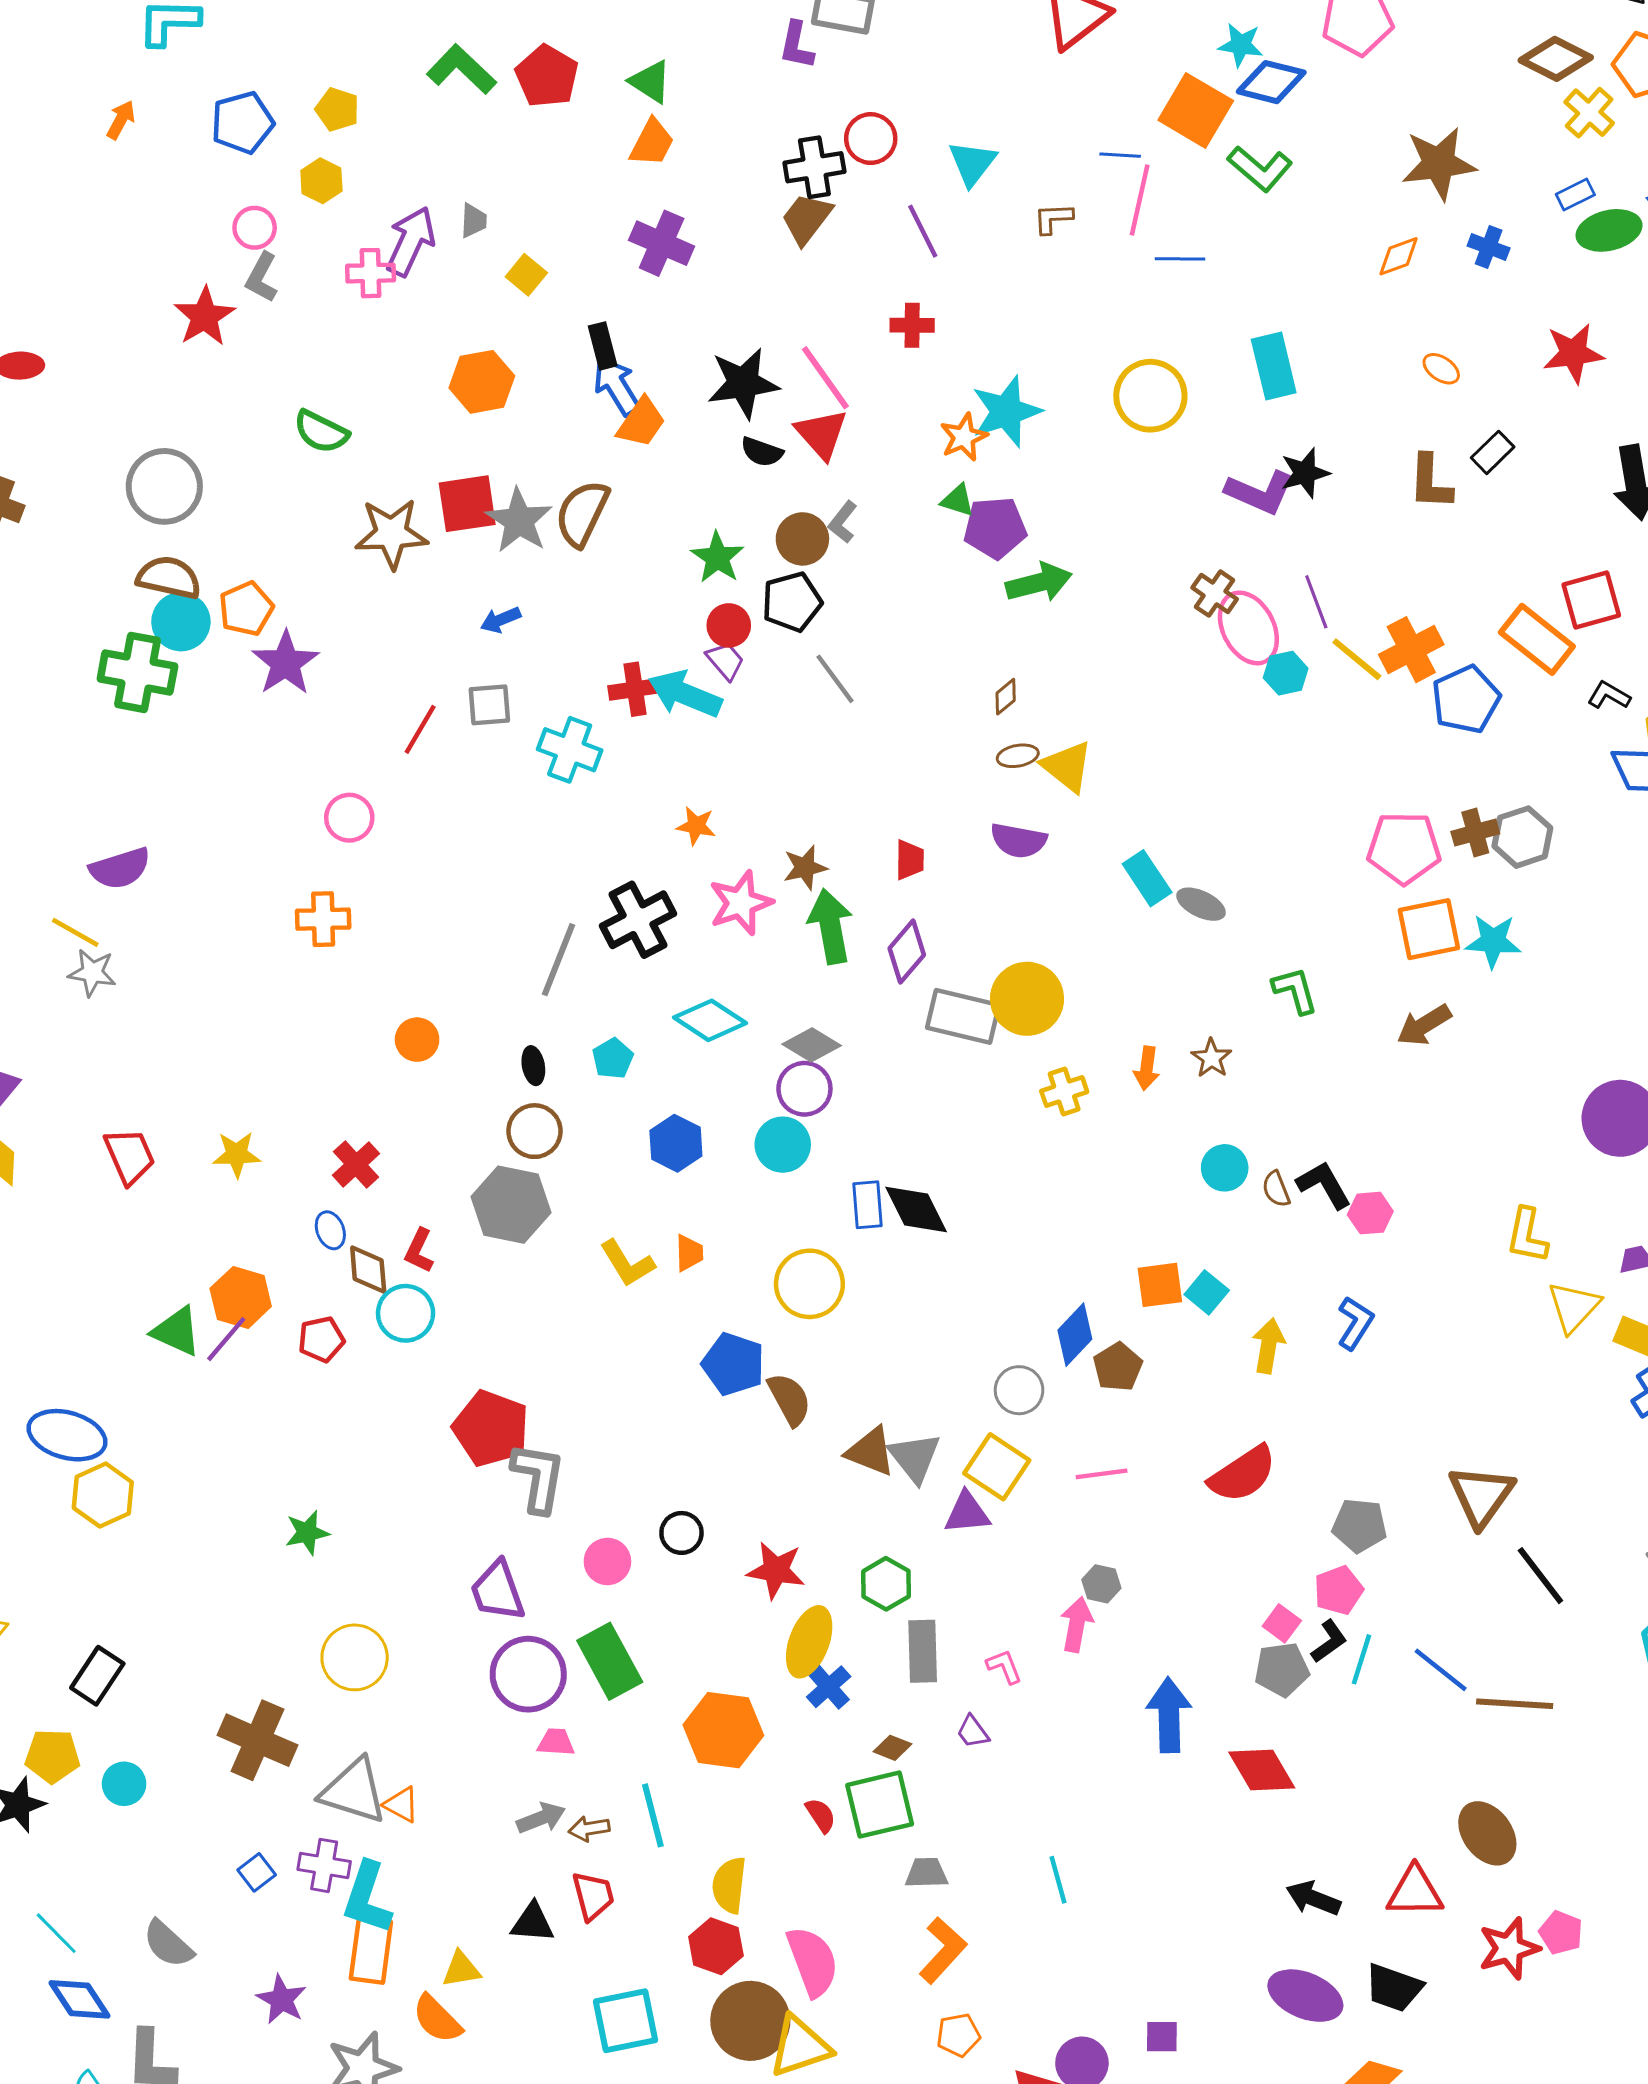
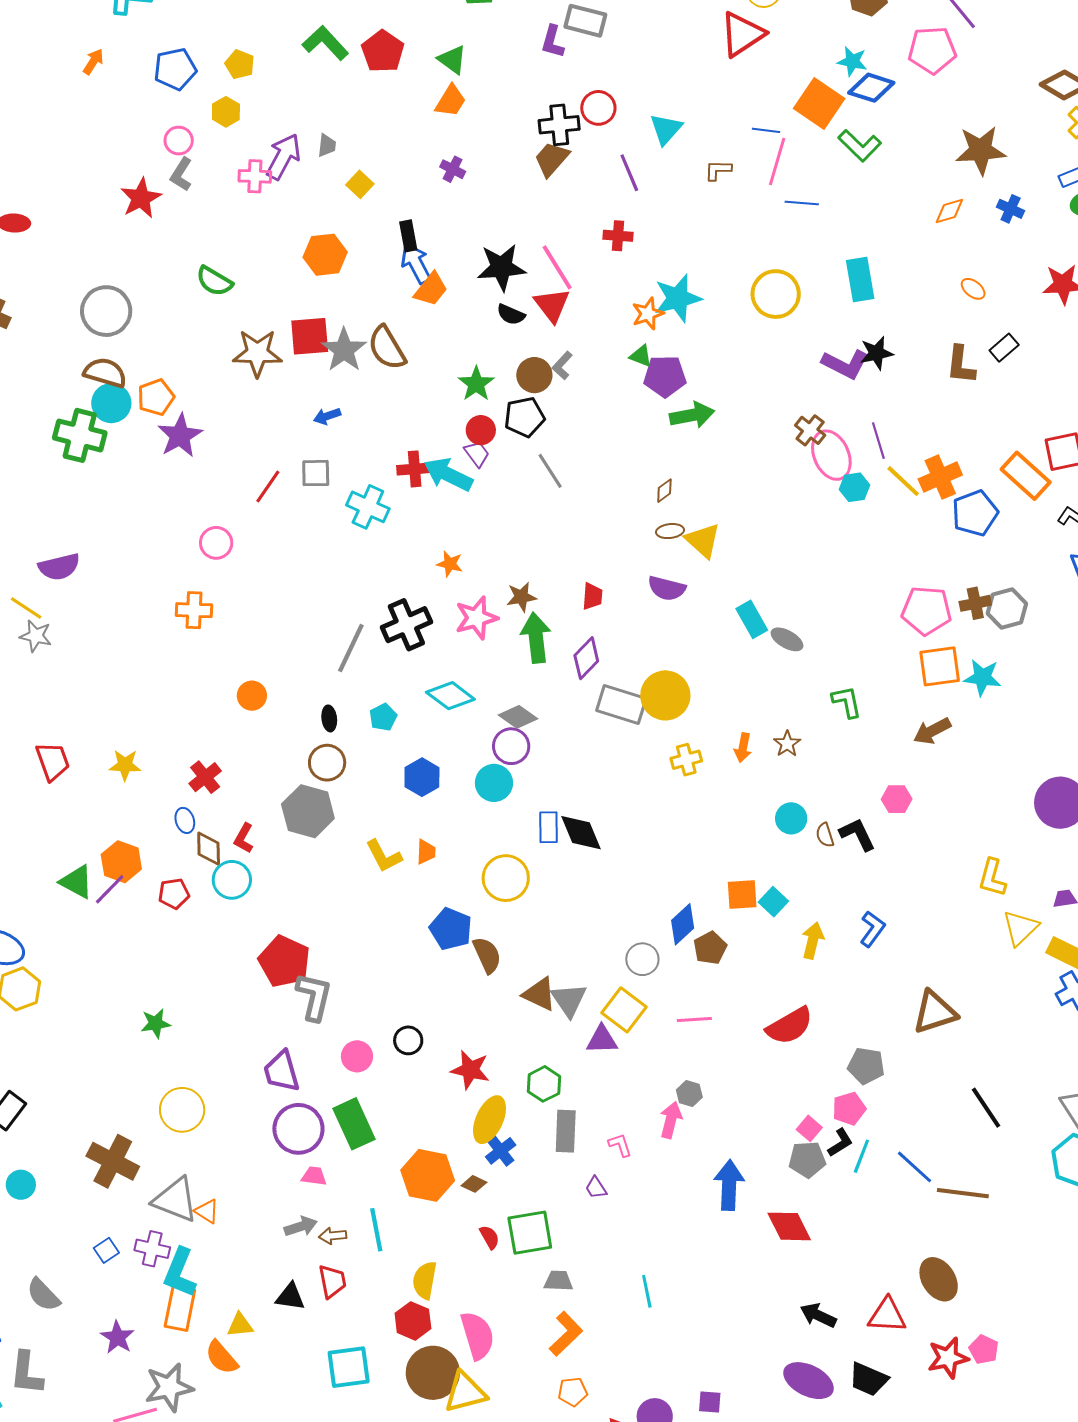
purple cross: (662, 243) -> (453, 169), size x0.6
brown semicircle: (582, 513) -> (387, 348), turned -60
pink hexagon: (1370, 1213) -> (897, 799), moved
brown triangle: (1481, 1496) -> (935, 1012), moved, turned 33
brown diamond: (893, 1748) -> (474, 1184), moved

